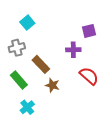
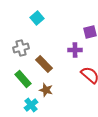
cyan square: (27, 23) -> (37, 18), moved
brown star: (52, 85) -> (46, 90), moved

